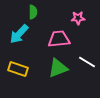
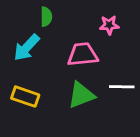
white line: (87, 62) -> (122, 87), turned -30

